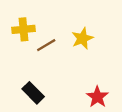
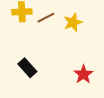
brown line: (46, 45) -> (46, 18), moved

